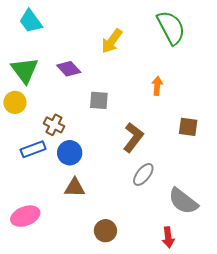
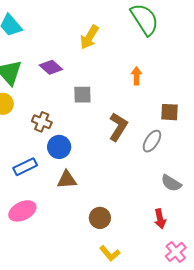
blue rectangle: (33, 149) -> (25, 167), moved
gray ellipse: (143, 174) -> (152, 141), moved
gray semicircle: (183, 201) -> (171, 183), size x0.7

